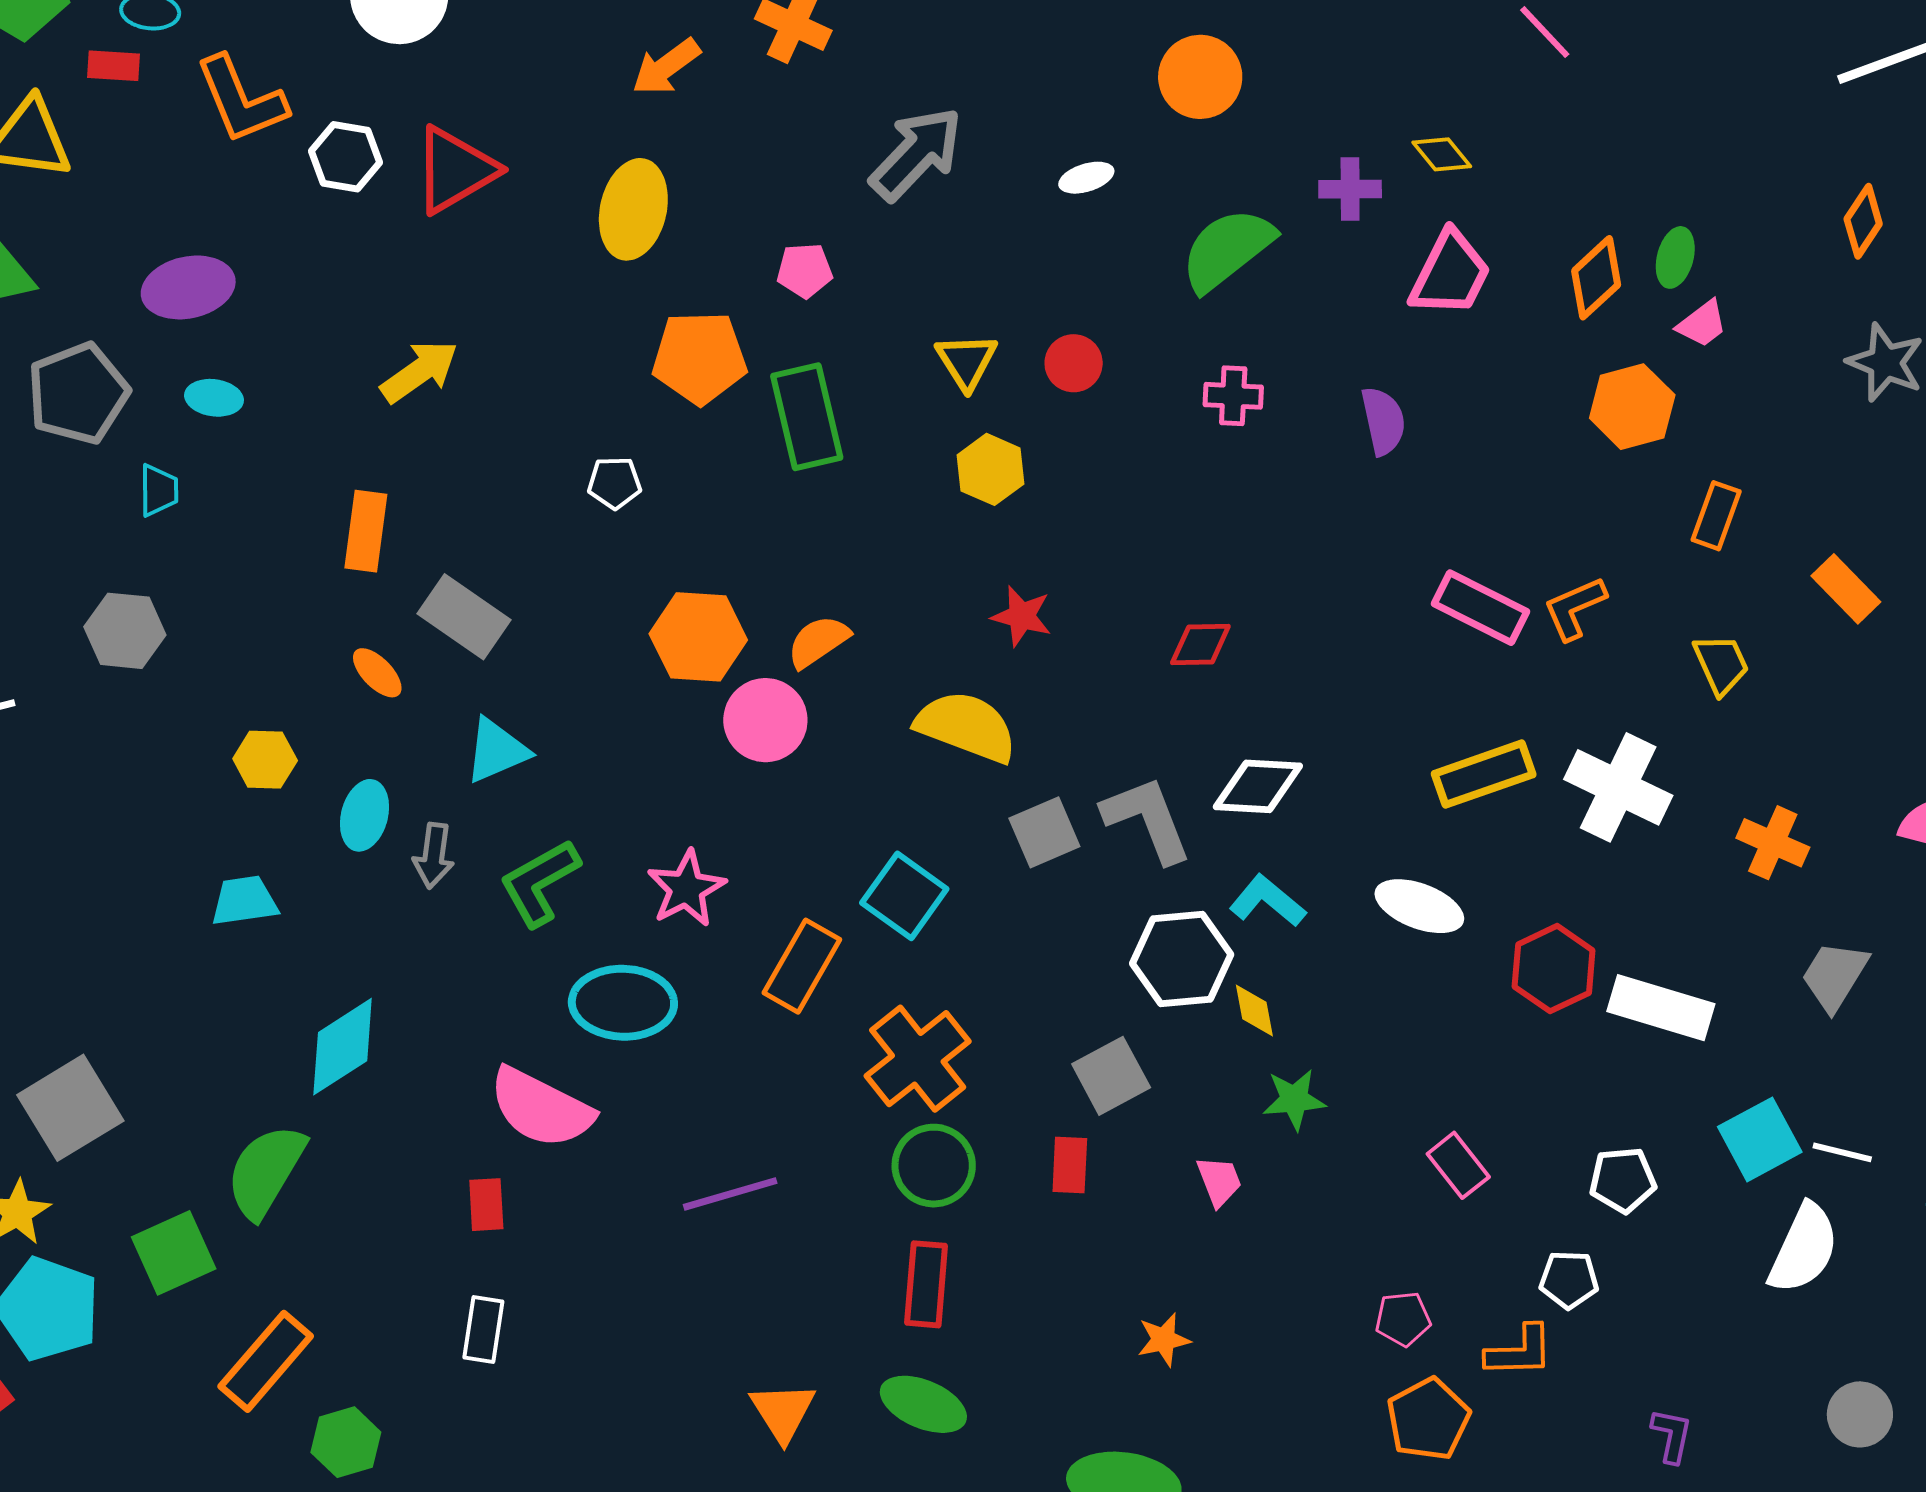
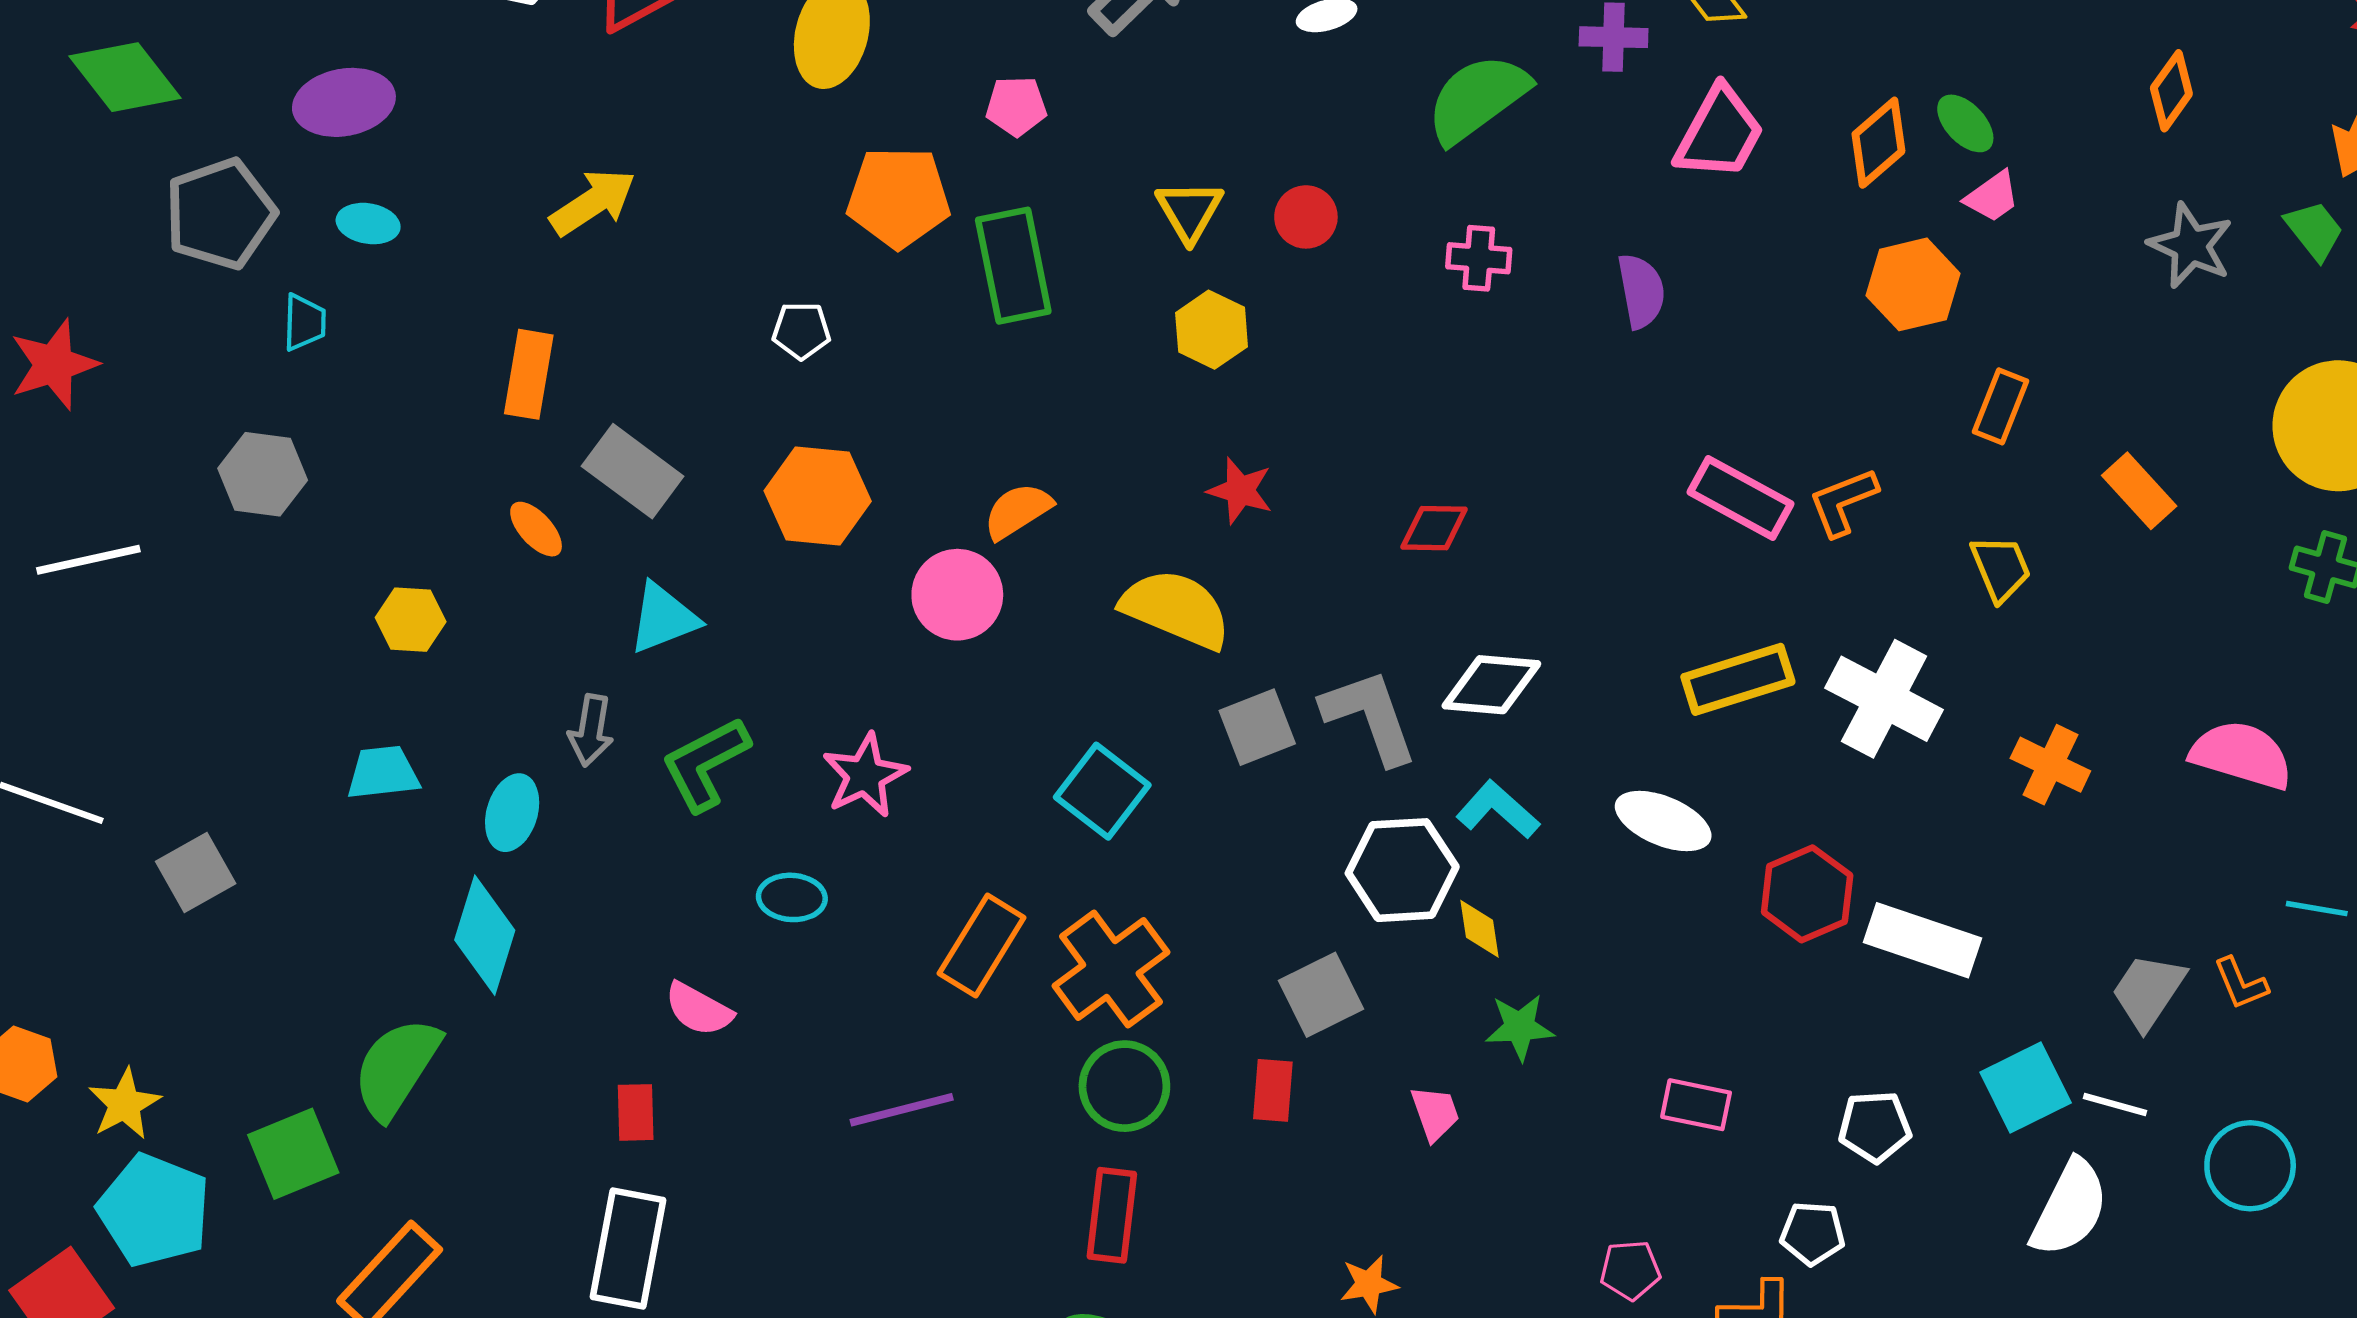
green ellipse: (1675, 257) -> (1965, 123), turned -60
orange hexagon: (698, 637) -> (818, 496), moved
cyan ellipse: (364, 815) -> (512, 813), moved
orange rectangle: (802, 966) -> (982, 946), moved
gray trapezoid: (1835, 976) -> (2148, 991), moved
cyan ellipse: (623, 1003) -> (792, 897), size x0.6
cyan diamond: (343, 1047) -> (485, 935), turned -42
gray square: (70, 1108) -> (196, 872), moved, size x0.7
pink semicircle: (541, 1108) -> (699, 1009), size x0.6
pink rectangle: (1458, 1165) -> (1696, 1105), turned -42
white rectangle: (483, 1330) -> (628, 1248), size x1.6

